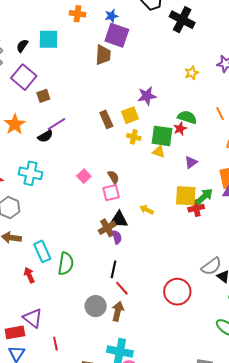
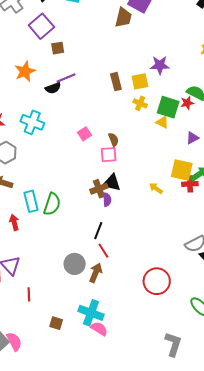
yellow arrow: (147, 210) -> (156, 188), moved
green semicircle: (66, 264) -> (52, 204), moved
red circle: (177, 292) -> (157, 281), moved

